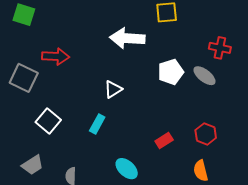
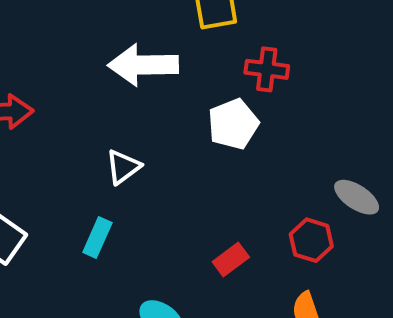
red cross: (220, 48) -> (267, 69), moved
gray ellipse: (204, 76) -> (357, 197), moved

